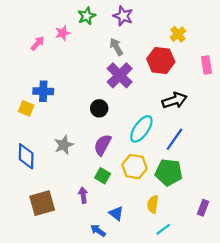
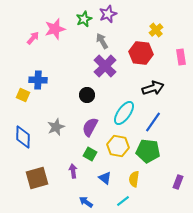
green star: (87, 16) -> (84, 19), moved
purple star: (123, 16) -> (108, 14), turned 30
pink star: (63, 33) -> (55, 29), size x1.5
blue triangle: (116, 213) -> (105, 178), moved
cyan line: (163, 229) -> (123, 201), moved

